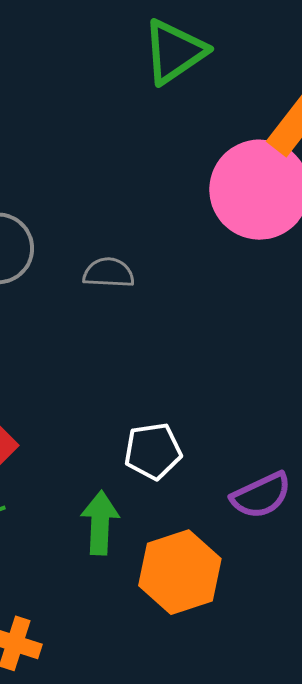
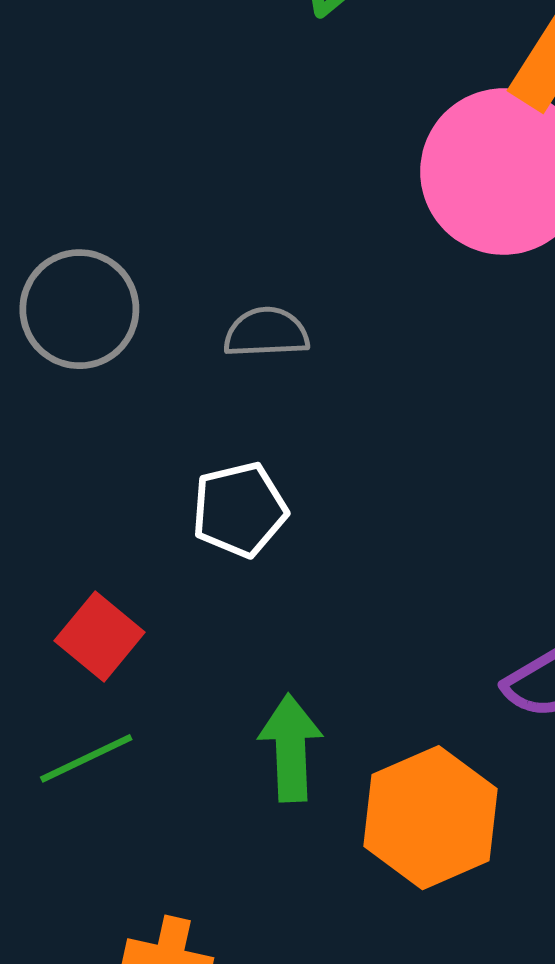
white pentagon: (153, 451) -> (239, 510), moved

